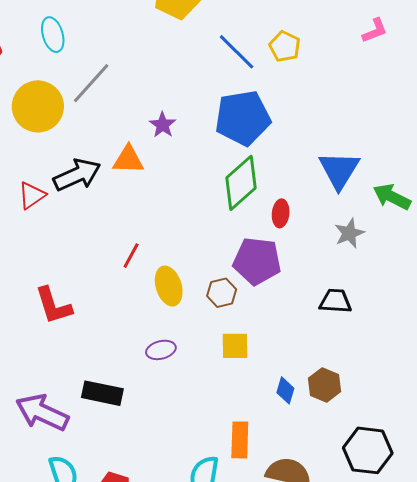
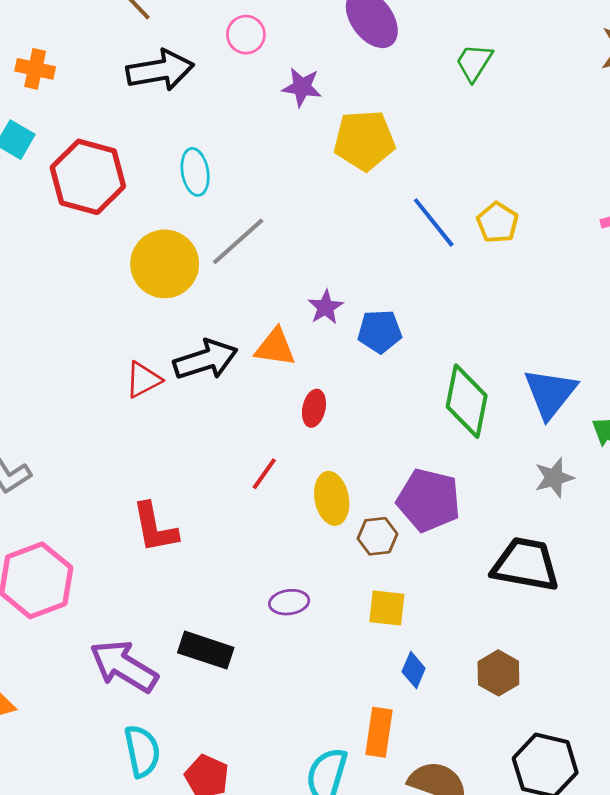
blue pentagon: (243, 118) -> (380, 331), moved, size x0.6
green diamond: (241, 183) -> (467, 401), moved, turned -44
red ellipse: (281, 213) -> (314, 408), moved
yellow ellipse: (169, 286) -> (332, 498), moved
black trapezoid: (336, 301) -> (526, 565), size x1.6
blue diamond: (285, 390) -> (414, 670), moved

